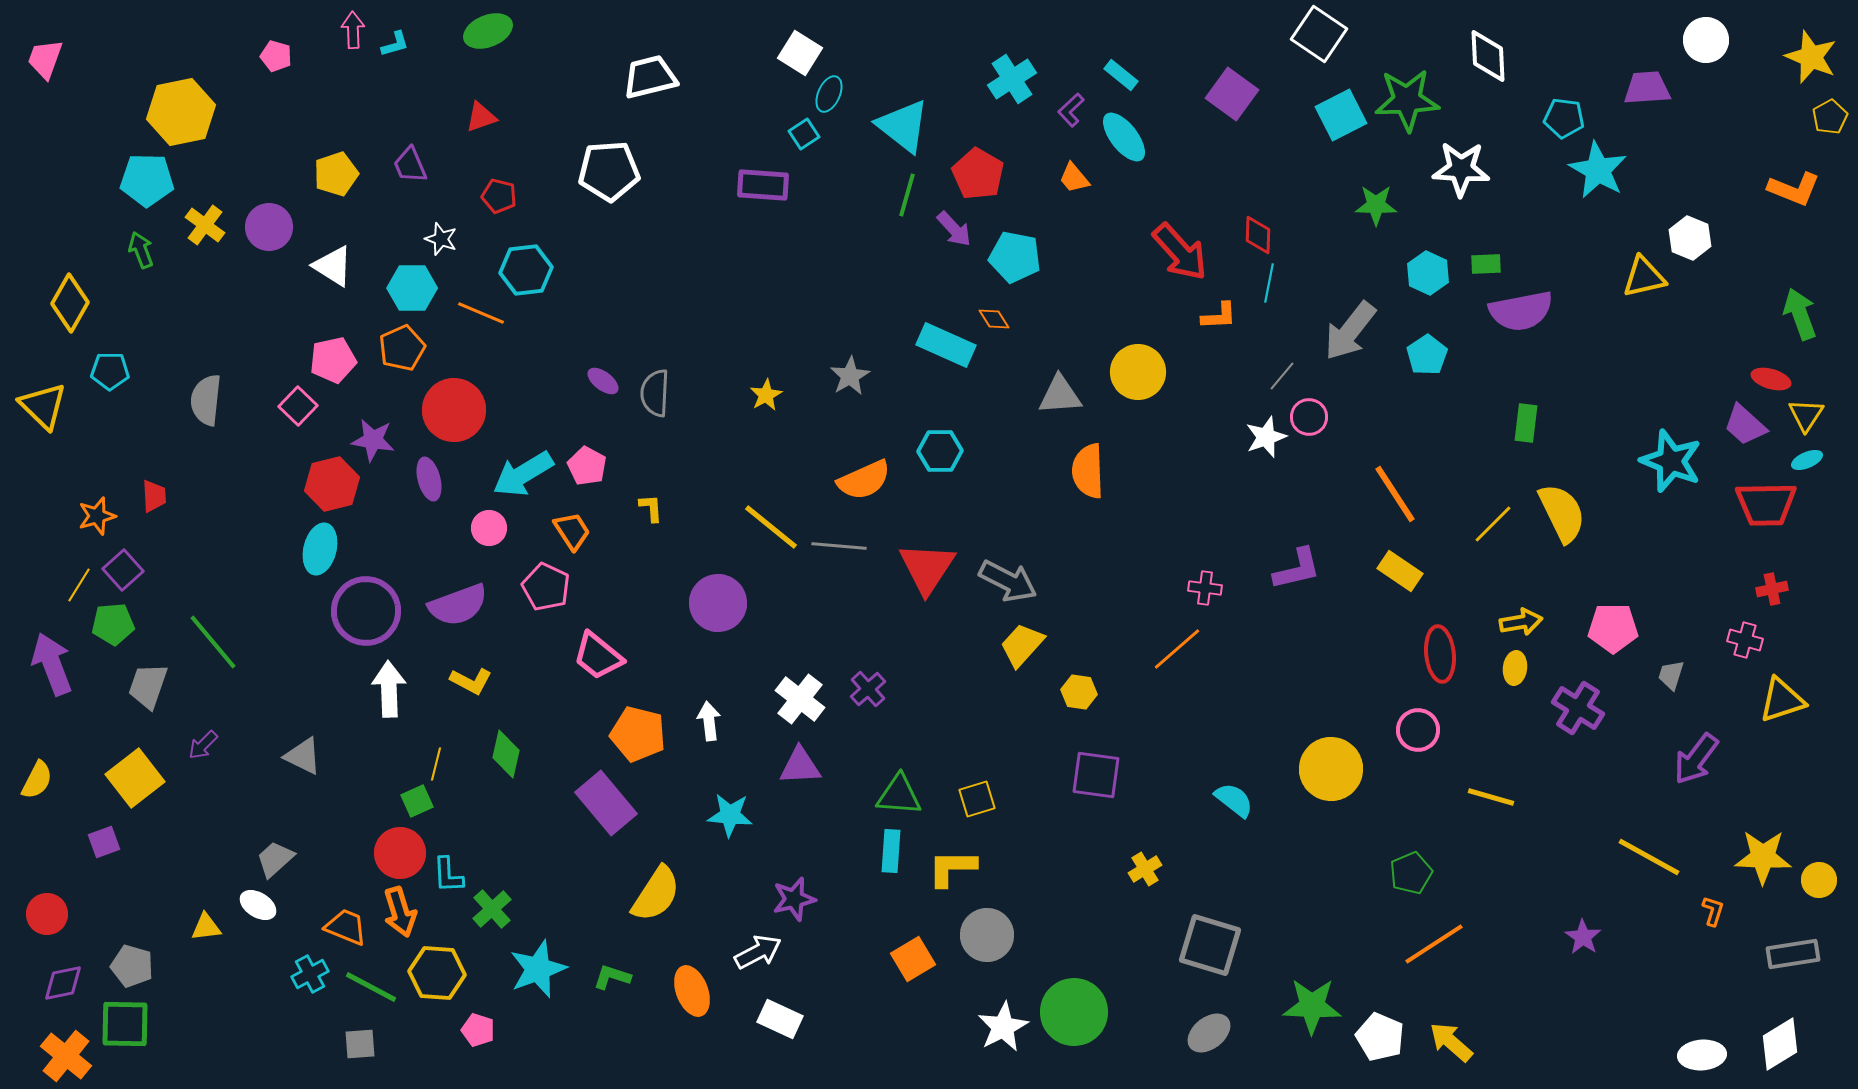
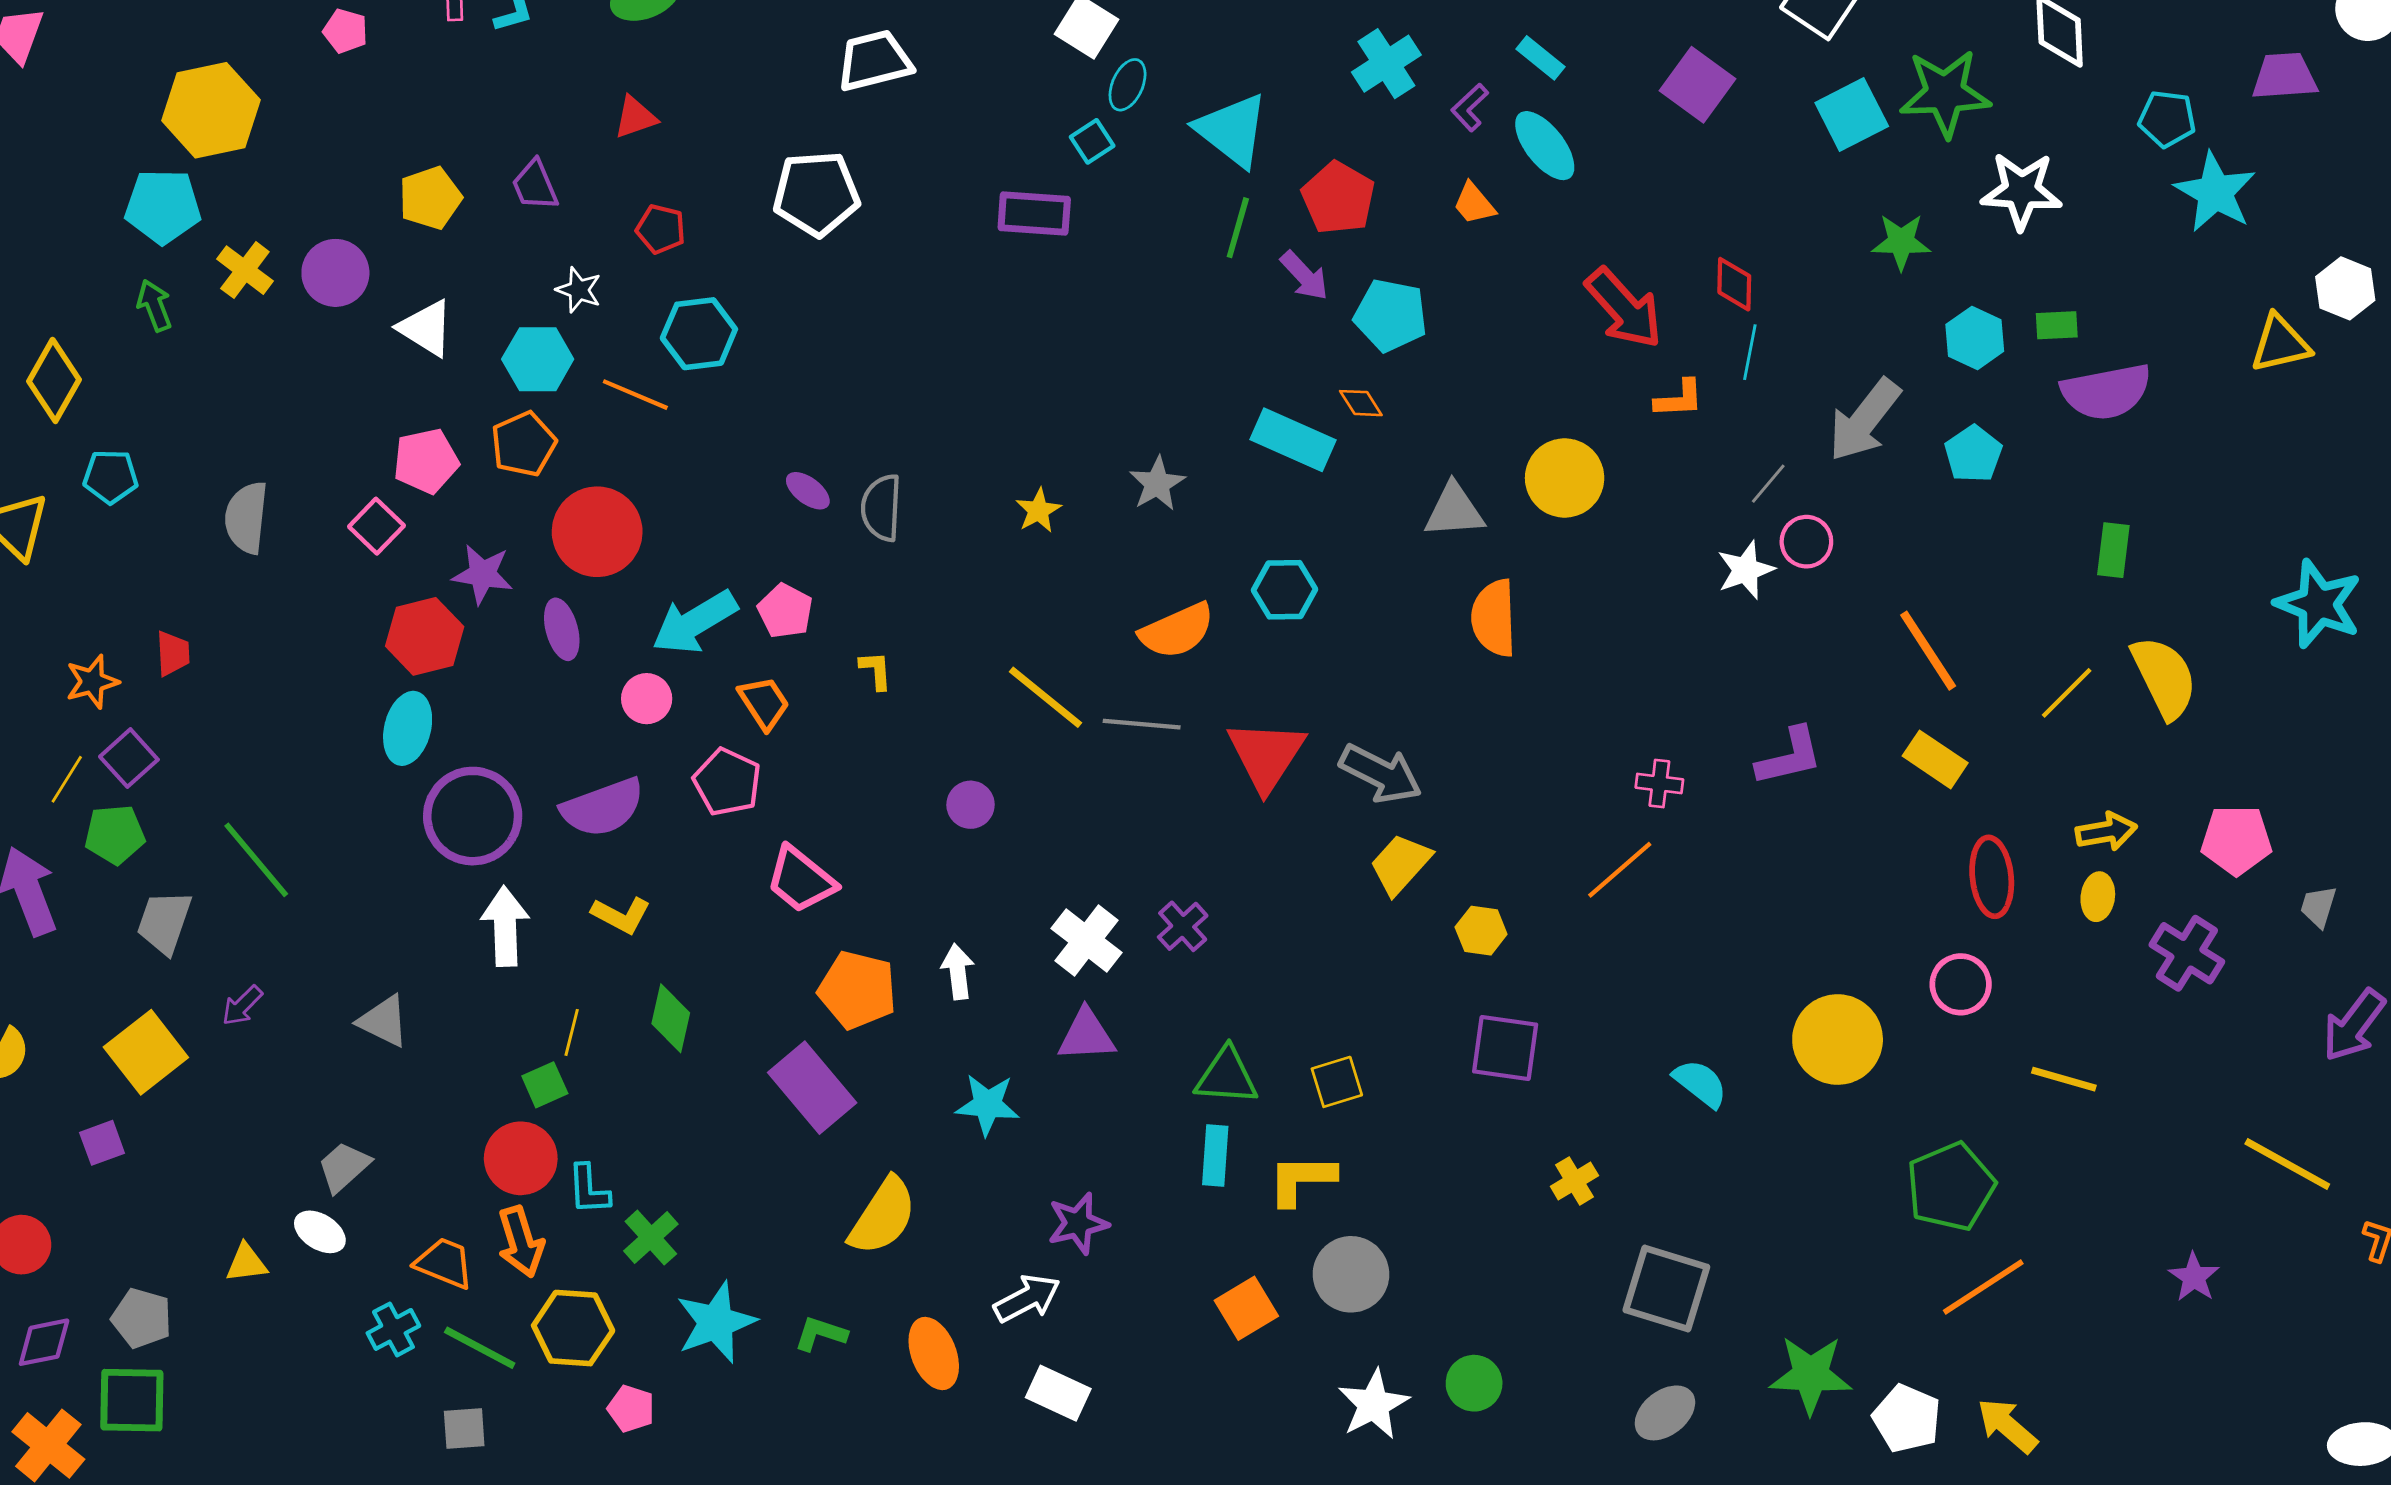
purple circle: (718, 603) -> (971, 805), size x0.6
green pentagon: (1411, 873) -> (1951, 1187), size x1.5
green circle: (1074, 1012) -> (1474, 1383), size x0.6

